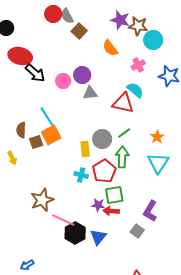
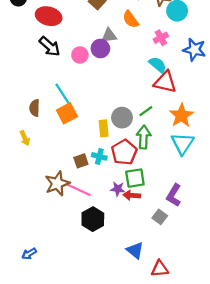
red ellipse: (20, 56) -> (49, 16), moved
gray triangle: (90, 93) -> (109, 36), moved
red triangle: (123, 103) -> (165, 82), moved
orange star: (157, 137) -> (181, 115), size x1.6
brown square: (36, 142) -> (81, 161), moved
pink line: (63, 220) -> (79, 190), moved
blue triangle: (98, 237) -> (135, 250), moved, turned -30
blue arrow: (27, 265) -> (29, 254), moved

